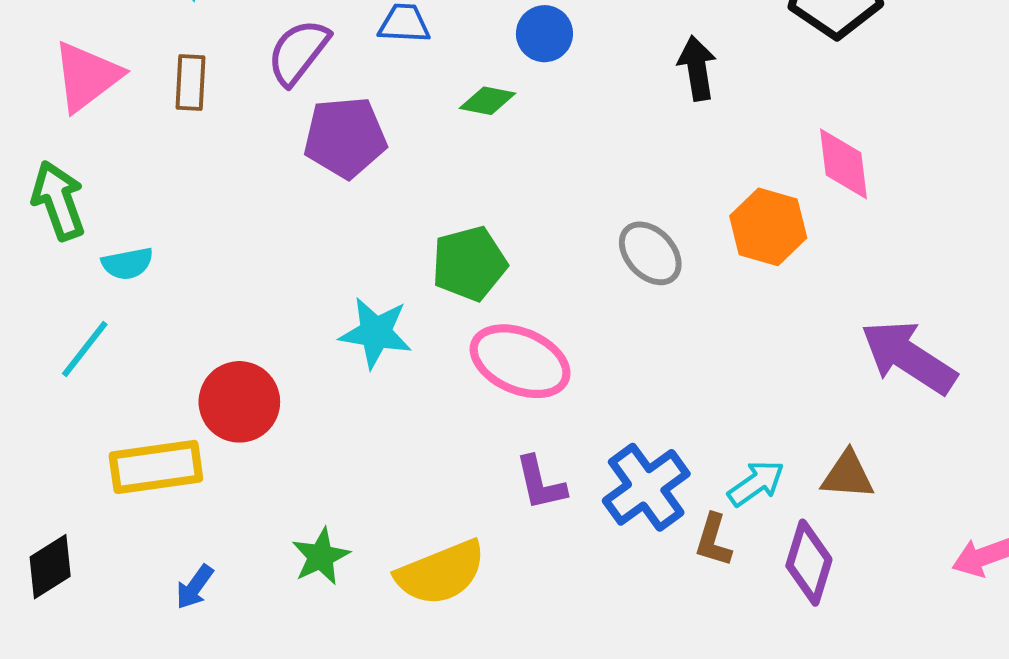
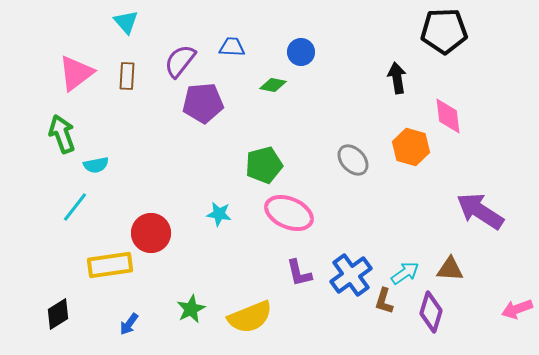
black arrow: (697, 68) -> (397, 78), moved
cyan star: (376, 333) -> (219, 214), moved, size x0.7

